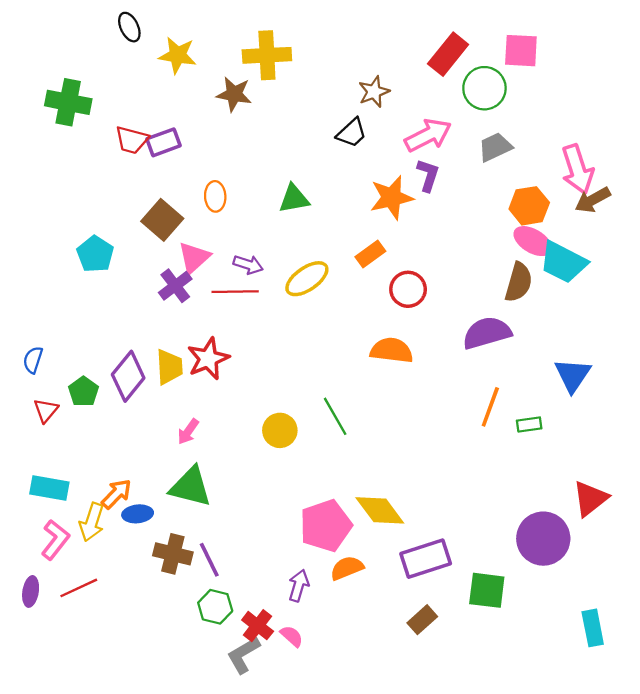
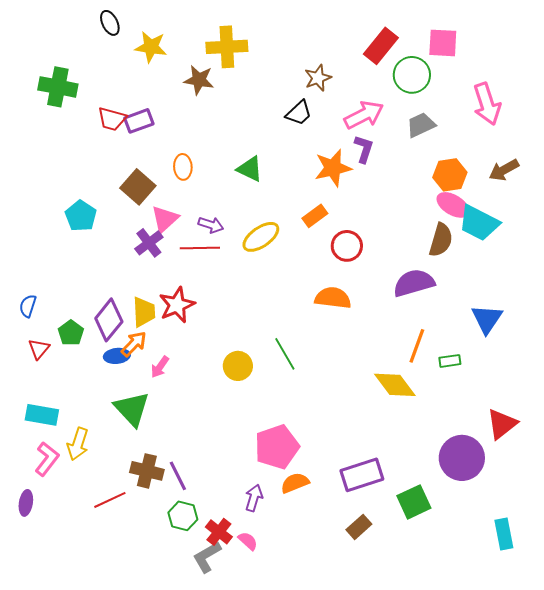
pink arrow: (577, 169) -> (487, 104), moved
green triangle: (294, 199) -> (250, 169), turned 36
green triangle: (190, 487) -> (132, 409), moved, turned 33
orange arrow: (116, 494) -> (134, 344), moved
yellow diamond: (380, 510) -> (395, 385), moved
blue ellipse: (138, 514) -> (117, 356), moved
red line: (79, 588) -> (110, 500), moved
green square: (487, 590) -> (414, 502), turned -32

